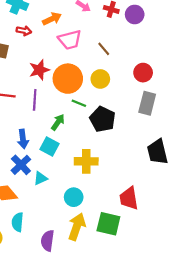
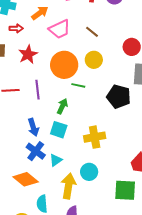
red star: (39, 70) -> (28, 54), moved
black pentagon: (103, 119) -> (119, 96), moved
yellow arrow: (77, 227) -> (68, 186), moved

